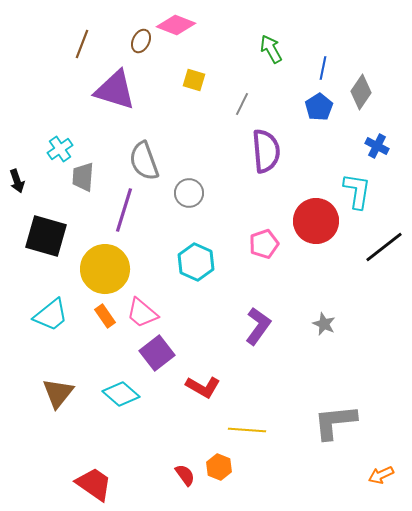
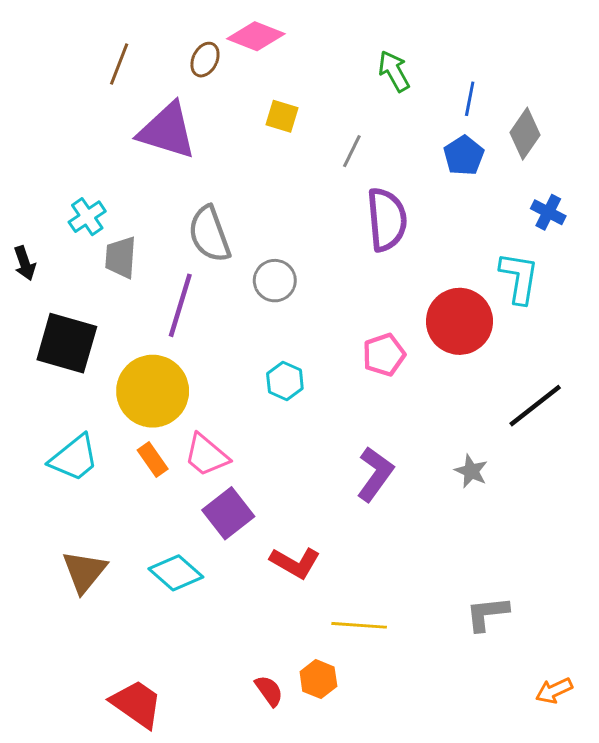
black line: (384, 247) -> (535, 406), moved
cyan hexagon: (196, 262) -> (285, 381), size x0.7
gray L-shape: (335, 422) -> (487, 614), size x0.7

